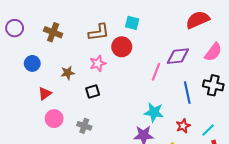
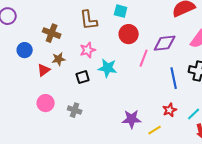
brown cross: (53, 32) -> (52, 33), moved
brown L-shape: (99, 32) -> (89, 20), turned 90
red circle: (122, 47) -> (129, 34), moved
red triangle: (45, 94) -> (44, 70), moved
cyan star: (154, 112) -> (108, 68), moved

